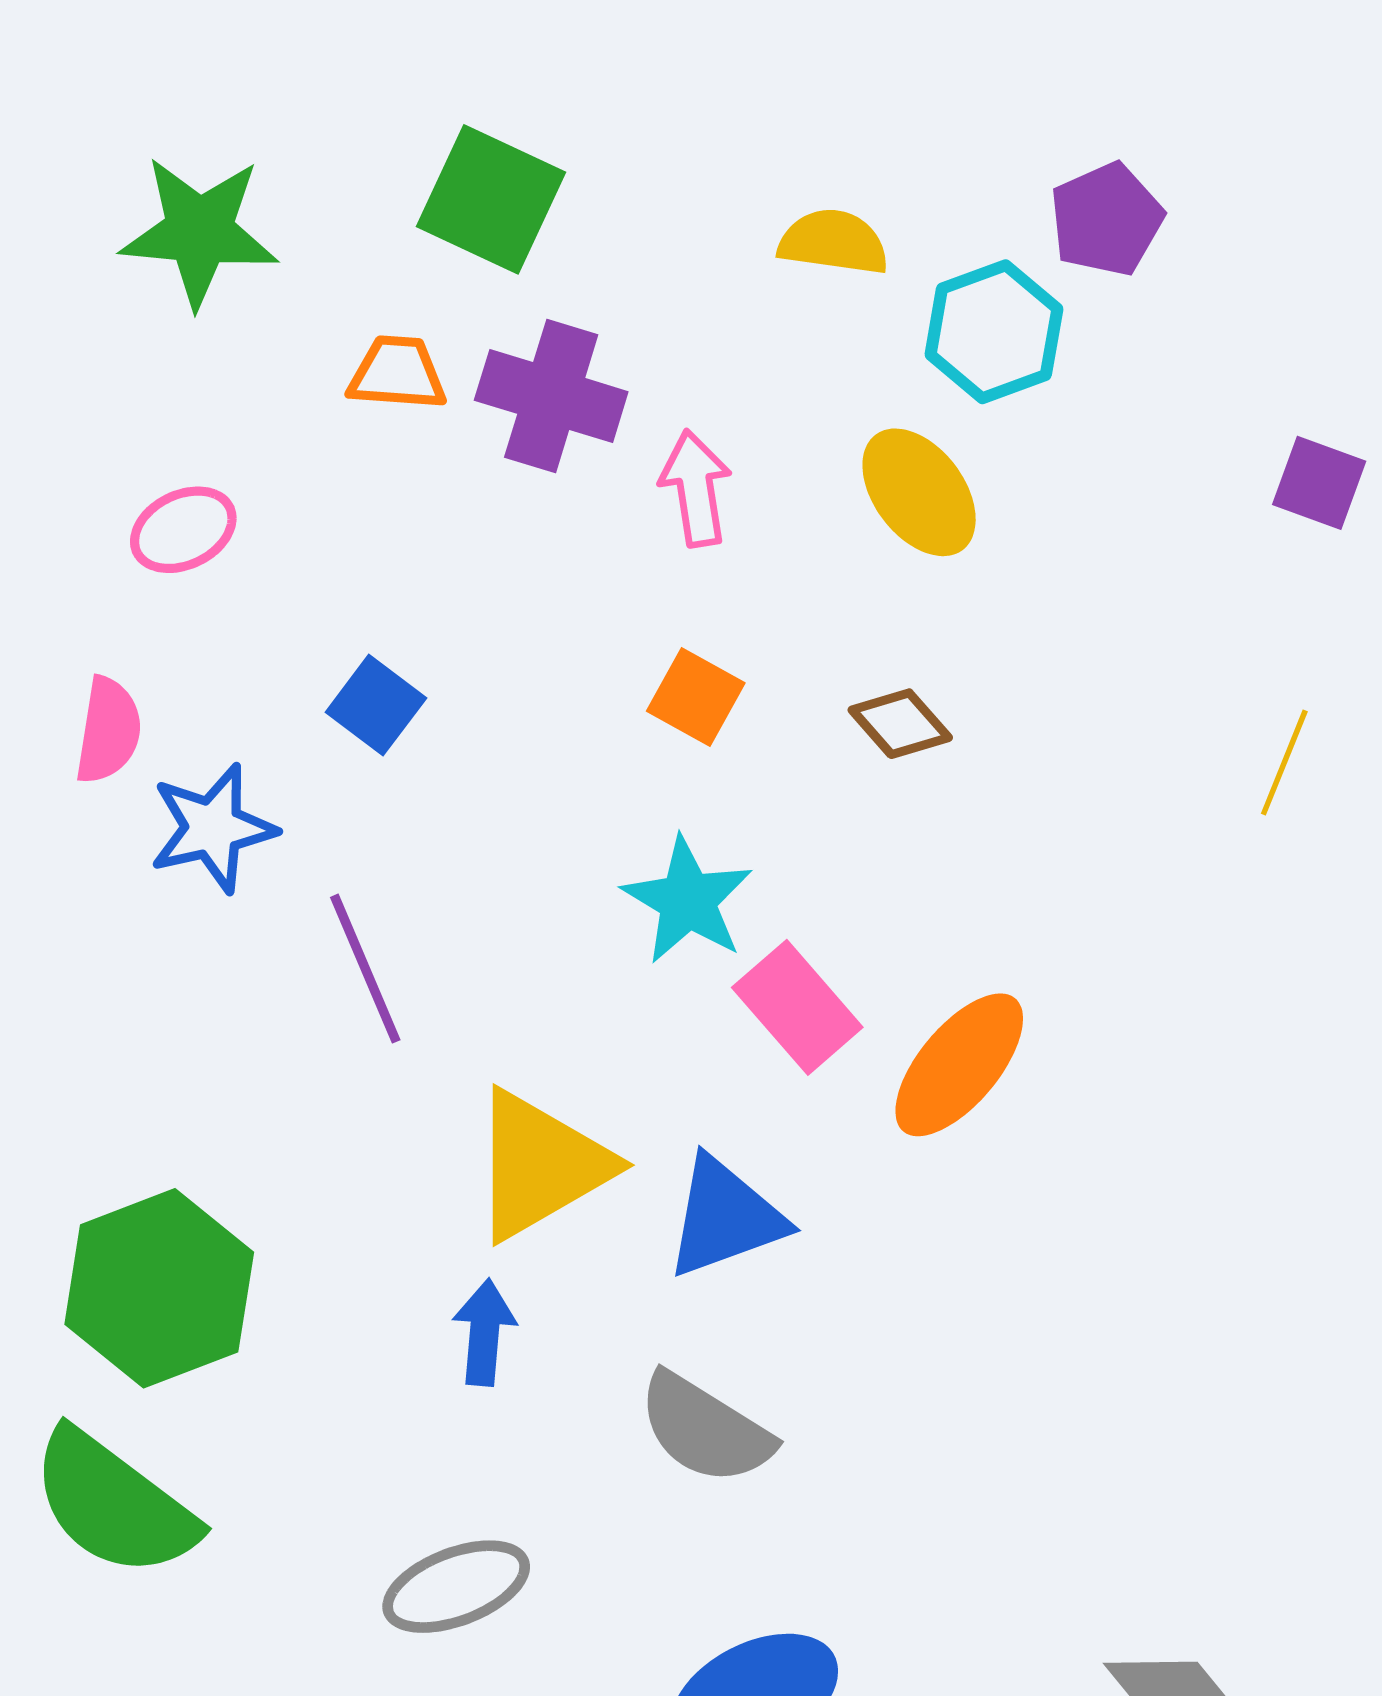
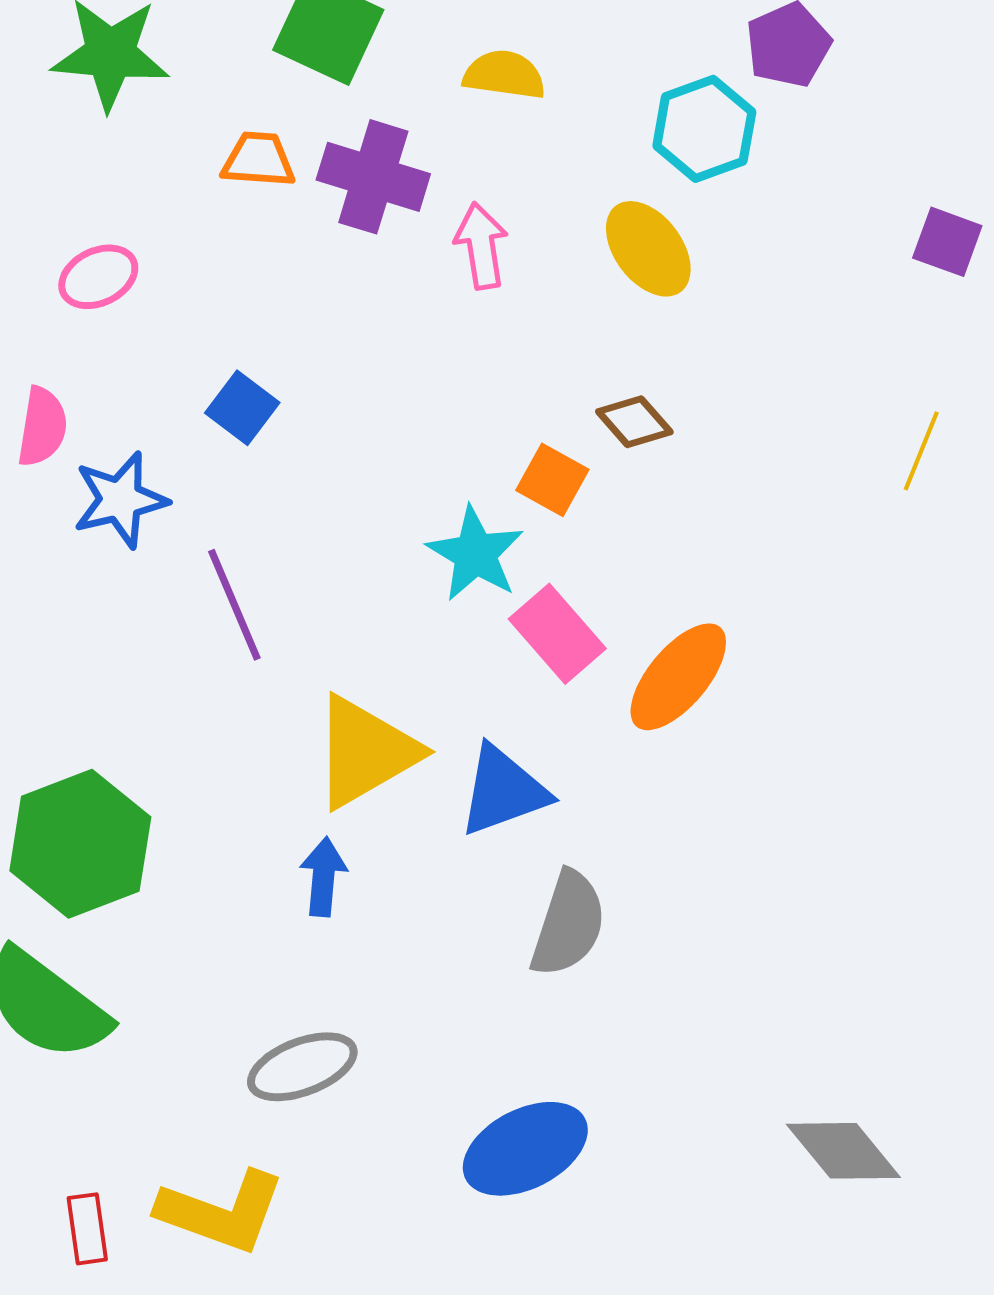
yellow semicircle: (833, 242) -> (504, 75), moved
orange square: (696, 697) -> (552, 480), moved
gray semicircle: (705, 1429) -> (568, 924), moved, turned -104

